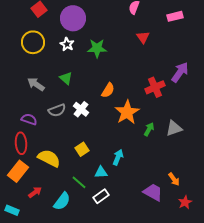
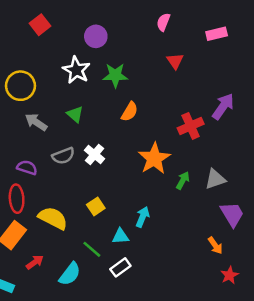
purple circle: (73, 18) -> (96, 36), moved, size x0.7
yellow circle: (33, 42) -> (20, 86), moved
white star: (67, 44) -> (76, 70), size x1.5
orange semicircle: (108, 90) -> (130, 112), moved
purple trapezoid: (153, 192) -> (232, 214), moved, turned 30

